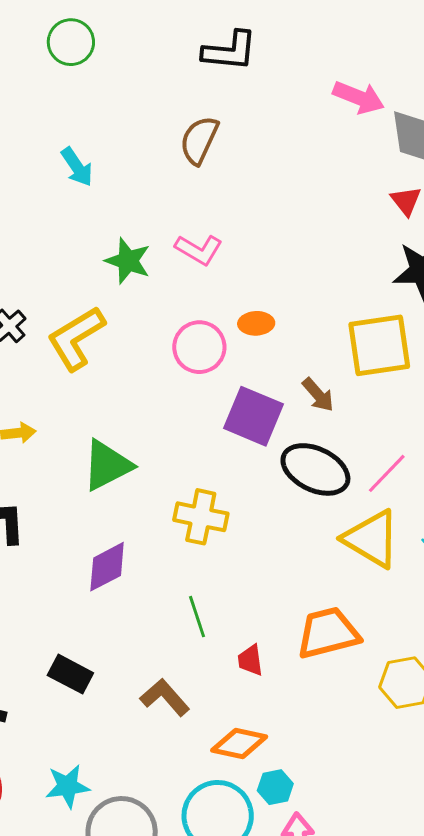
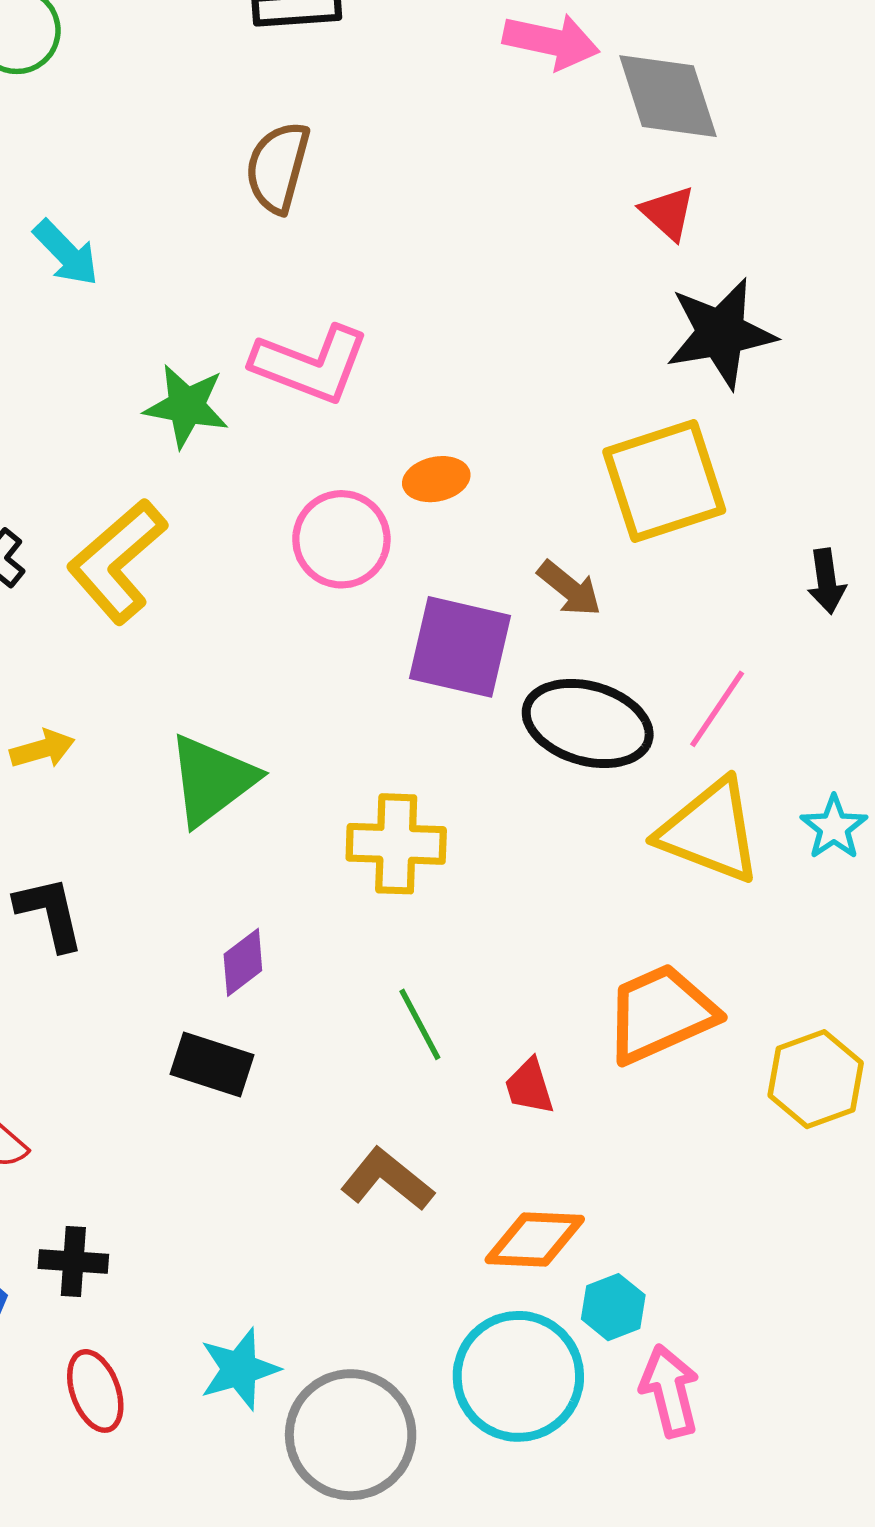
pink L-shape: (199, 250) -> (310, 364), size x1.4
purple diamond: (107, 567) -> (243, 962), size x0.7
black rectangle: (70, 674) -> (212, 1065), moved

